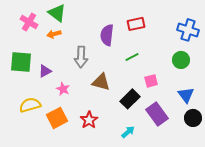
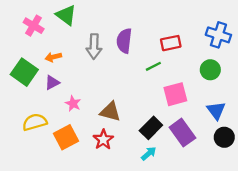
red rectangle: (136, 24) -> (171, 43), moved
orange arrow: (54, 34) -> (53, 57), moved
gray arrow: (81, 57) -> (94, 47), moved
green square: (21, 62) -> (24, 72), turned 30
pink square: (151, 81) -> (175, 94), size x1.5
brown triangle: (101, 82) -> (110, 112), moved
black rectangle: (130, 99) -> (151, 128), moved

